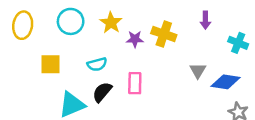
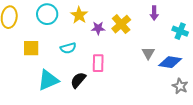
yellow cross: (164, 34) -> (121, 24), turned 30
black semicircle: (102, 92) -> (78, 80), moved

